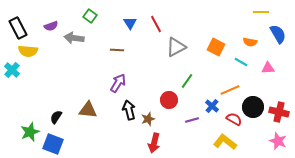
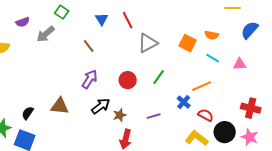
blue semicircle: (278, 34) -> (250, 30), turned -108
gray arrow: (74, 38) -> (46, 34), turned -48
orange semicircle: (250, 42) -> (212, 35), moved
brown line: (117, 50) -> (89, 46), turned 48
red circle: (169, 100) -> (128, 80), moved
black circle: (253, 107) -> (225, 132), moved
black arrow: (129, 110) -> (101, 106), turned 66
purple line: (192, 120) -> (154, 116), moved

